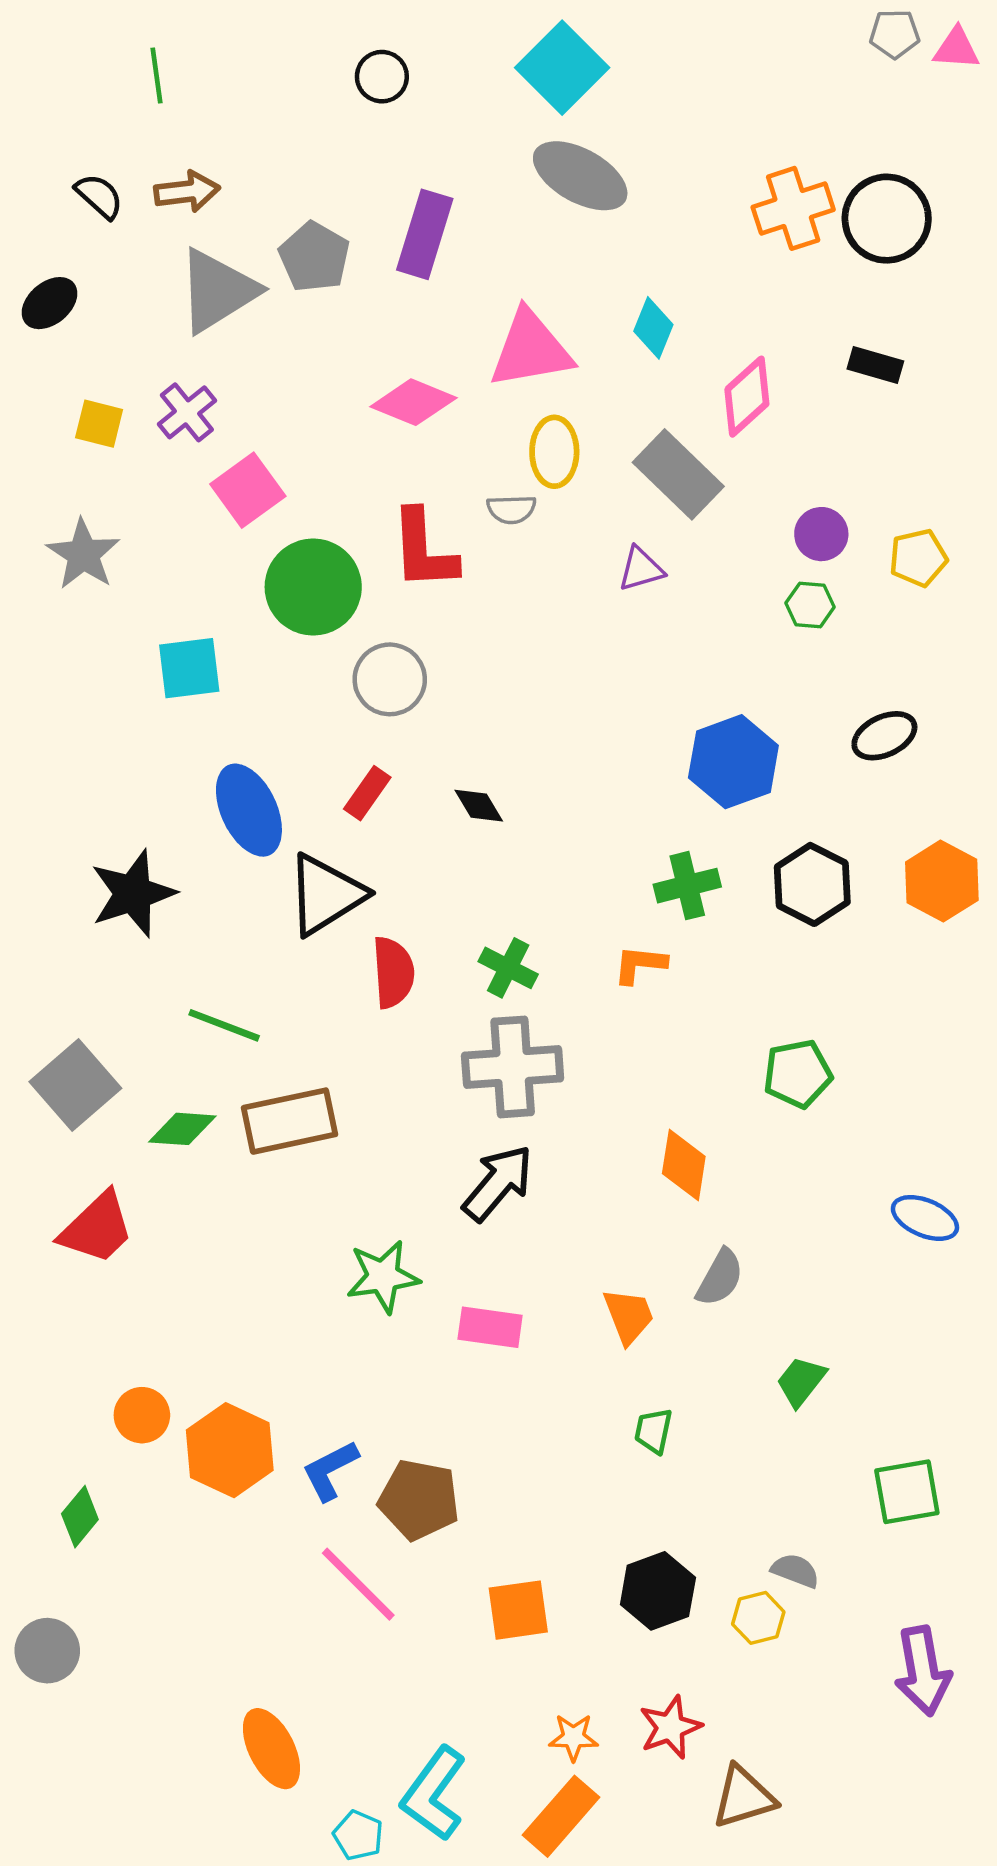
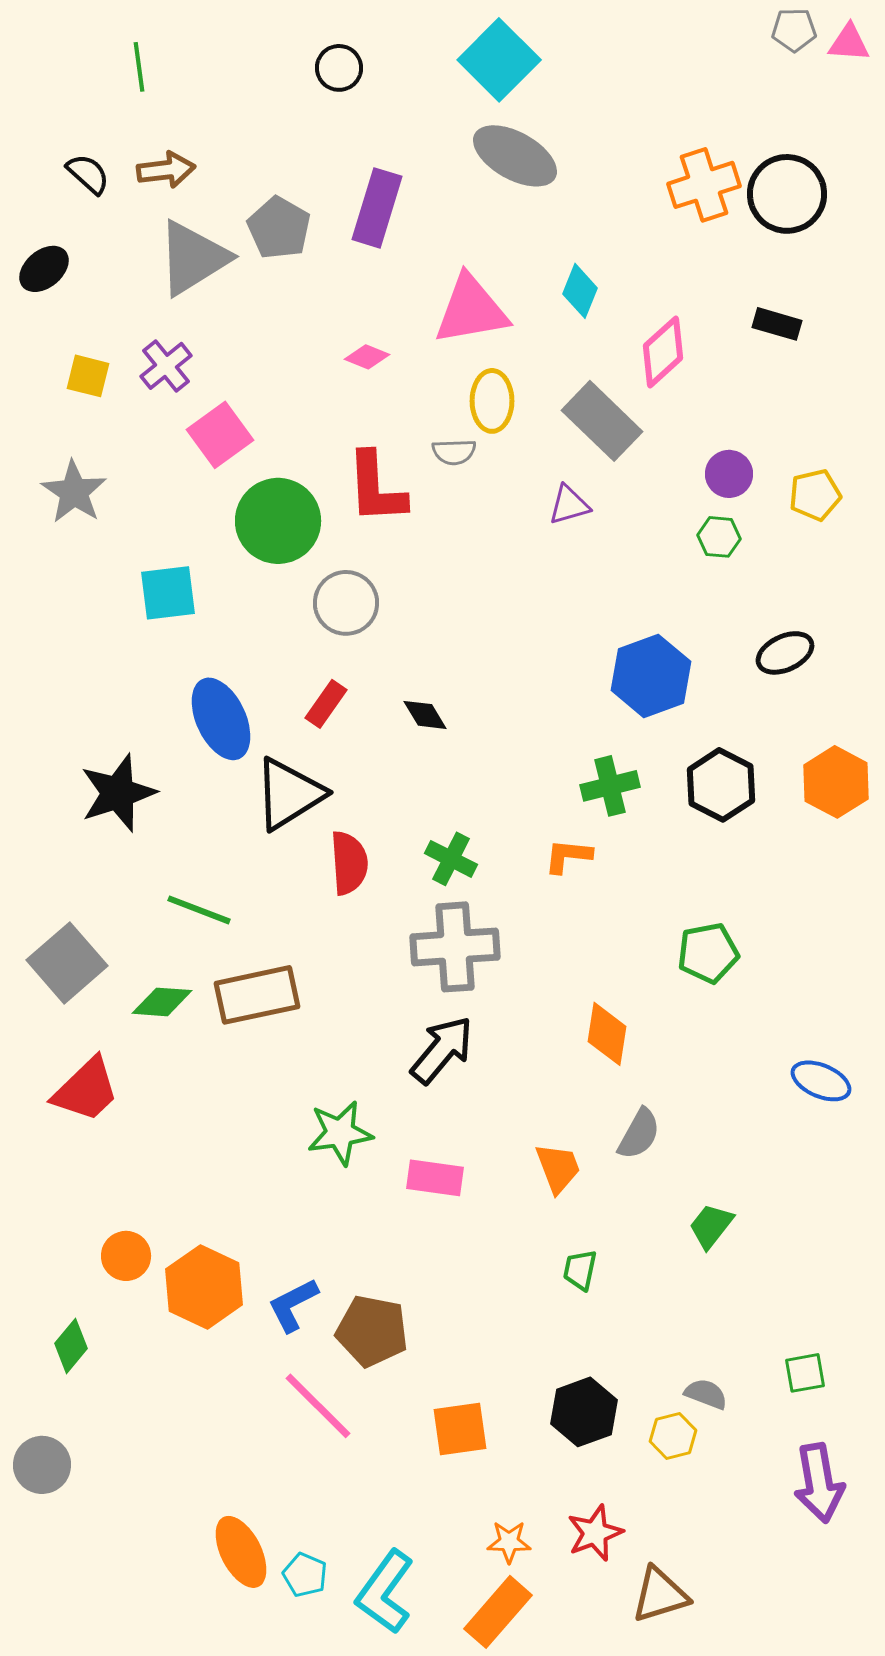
pink diamond: (413, 402) -> (367, 357), size x0.6
green square: (907, 1492) -> (805, 1373), moved, size x0.7
cyan pentagon: (358, 1835) -> (305, 1575), moved

